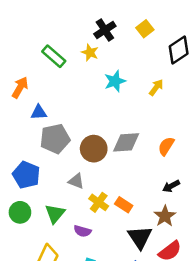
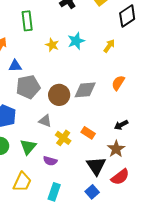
yellow star: (90, 52) -> (52, 45), moved
green rectangle: (54, 56) -> (27, 21), turned 42
orange semicircle: (166, 146) -> (118, 83), moved
orange rectangle: (124, 205) -> (88, 133), moved

